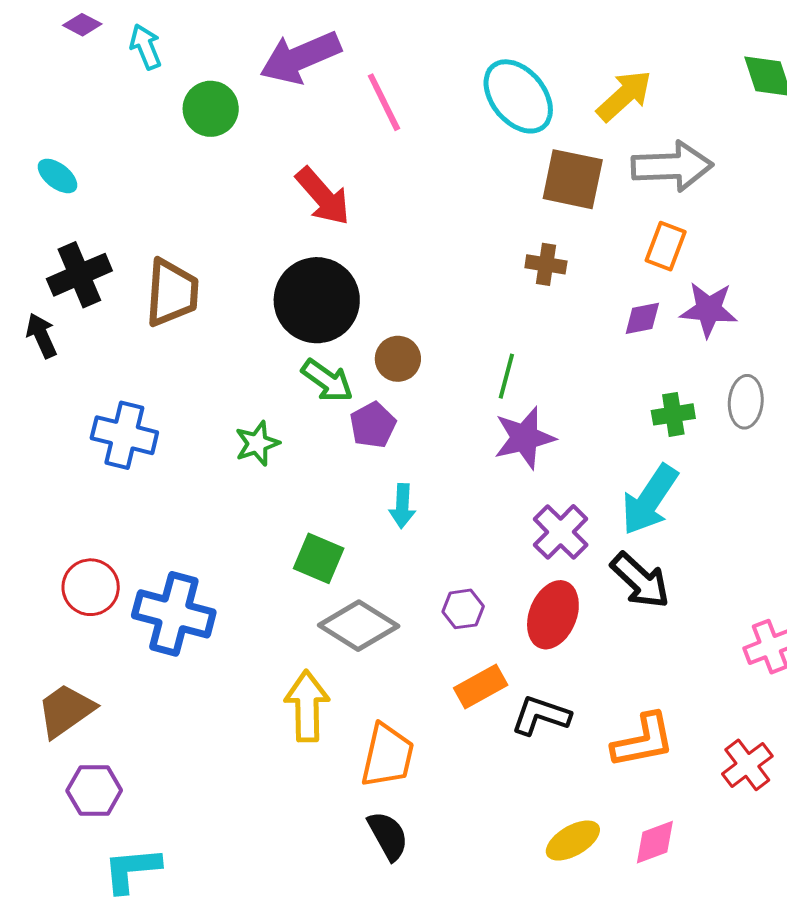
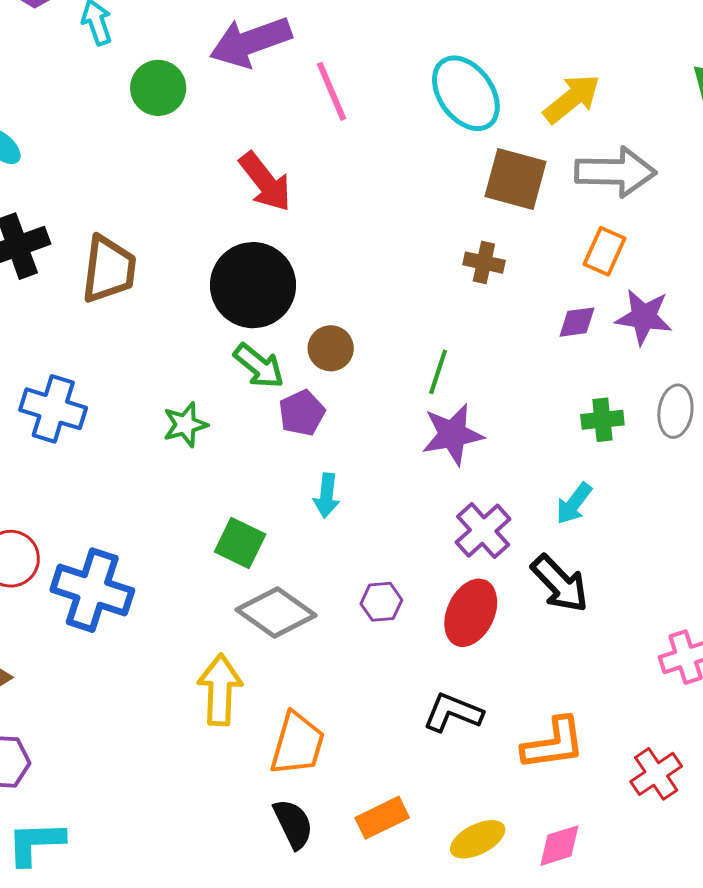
cyan arrow: (650, 500) -> (574, 504), size x0.6
orange rectangle: (481, 687) -> (382, 818), moved

